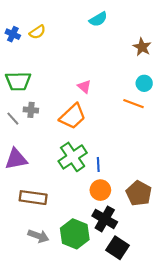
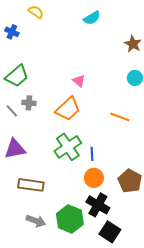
yellow semicircle: (37, 32) -> (36, 12), moved, turned -112
green trapezoid: (18, 81) -> (17, 76), turned -40
orange line: (133, 104) -> (120, 117), moved

